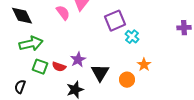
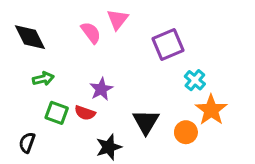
cyan cross: (132, 37) -> (195, 80), moved
green arrow: (31, 44) -> (43, 79), size x0.6
purple star: (78, 60) -> (101, 89), moved
orange star: (144, 65) -> (211, 110), size x1.5

